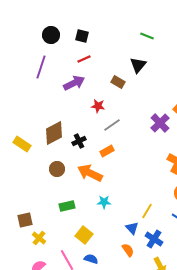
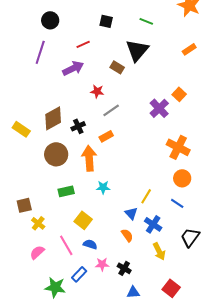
black square: (82, 36) -> (106, 21), moved
black triangle: (138, 65) -> (137, 50), size x1.4
brown circle: (57, 169) -> (56, 154), size x1.5
orange arrow: (90, 173) -> (89, 158), turned 60

